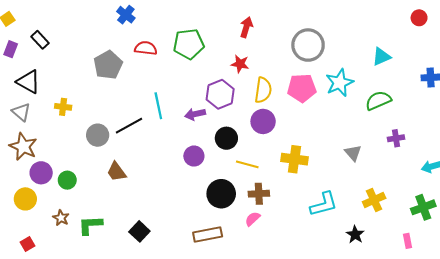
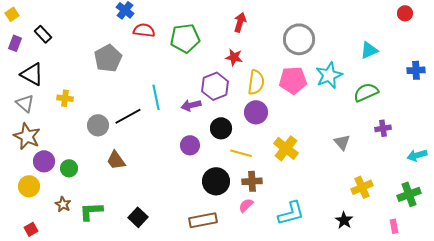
red semicircle: (146, 48) -> (144, 30), moved
yellow cross: (294, 159) -> (286, 148), turned 30
cyan L-shape: (324, 204) -> (291, 213), moved

